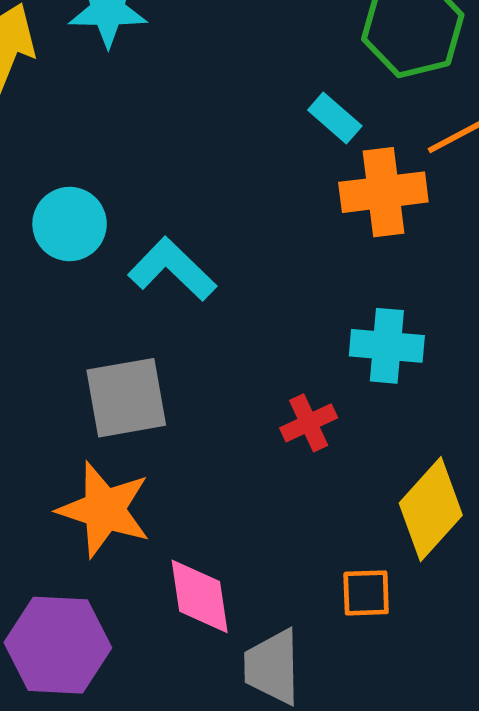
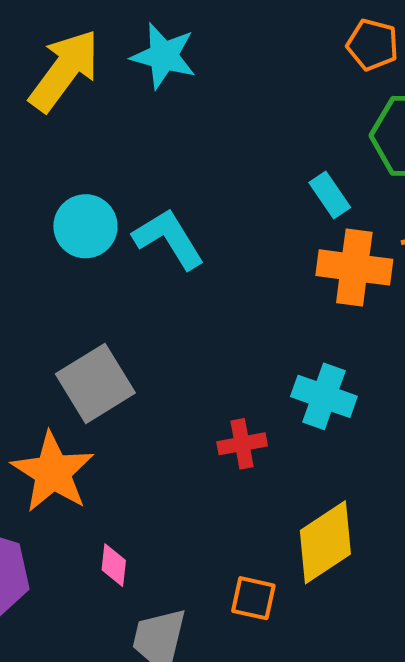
cyan L-shape: (172, 269) -> (169, 239), moved
gray square: (126, 398) -> (95, 383), turned -36
pink diamond: (200, 596) -> (114, 565), size x0.6

